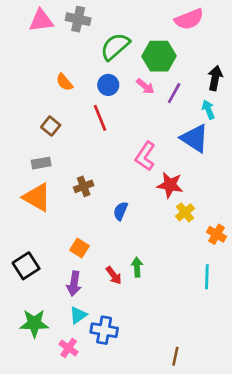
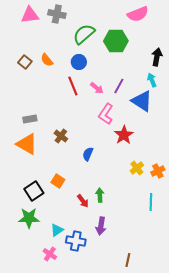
pink arrow: (145, 86) -> (97, 88), moved
purple line: (174, 93) -> (119, 86), moved
brown square: (51, 126) -> (25, 62), moved
red star: (170, 185) -> (124, 135), turned 30
brown cross: (84, 186) -> (61, 136), turned -32
yellow cross: (185, 212) -> (137, 168), moved
orange cross: (217, 234) -> (158, 171), turned 32
black square: (26, 266) -> (34, 191), moved
purple arrow: (74, 284) -> (101, 226), moved
green star: (34, 323) -> (29, 218), moved

